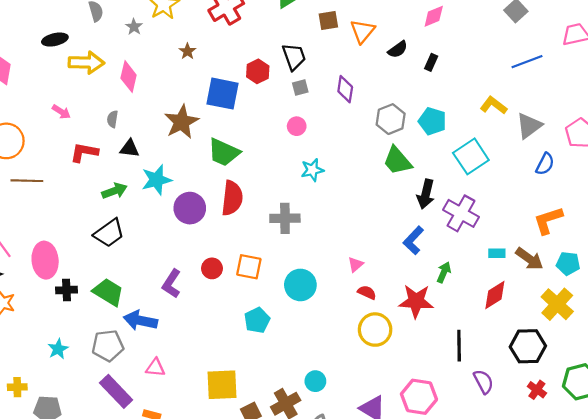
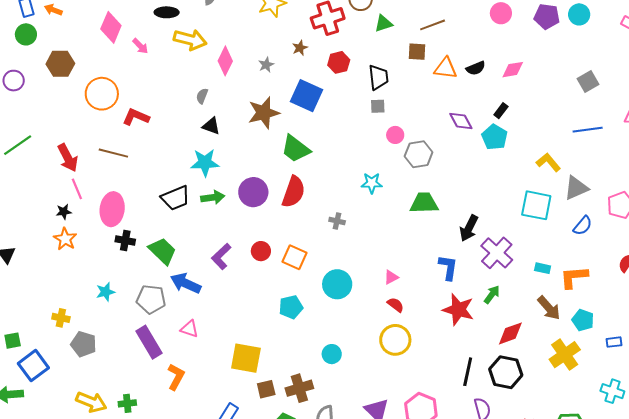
gray star: (134, 27) -> (266, 65), moved
orange triangle: (363, 31) -> (446, 68), turned 45
black semicircle: (398, 49) -> (476, 68), moved
brown star: (187, 51) -> (300, 48), moved
red hexagon: (258, 71) -> (339, 62), moved
purple diamond: (345, 89) -> (461, 121), moved, turned -50
pink arrow: (61, 112) -> (140, 46), moved
gray hexagon: (391, 119) -> (419, 154), moved
cyan pentagon: (432, 121) -> (494, 137), moved
pink circle: (297, 126) -> (395, 135), moved
red L-shape: (84, 152) -> (136, 117), moved
cyan square: (471, 156) -> (536, 205), moved, turned 32
green trapezoid: (397, 161) -> (424, 203), moved, turned 116
cyan star: (157, 180) -> (205, 163), moved
brown line: (27, 181) -> (113, 153), moved
green arrow: (114, 191) -> (213, 197), moved
gray cross: (285, 218) -> (337, 221), size x0.6
blue L-shape: (413, 240) -> (448, 267), turned 132
cyan rectangle: (497, 253) -> (543, 268), moved
green arrow: (444, 272) -> (492, 295), moved
red star: (416, 301) -> (458, 310), moved
black hexagon: (528, 346) -> (506, 372), moved
cyan circle: (315, 381) -> (332, 354), moved

